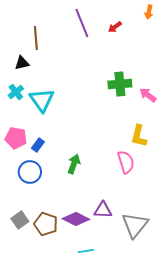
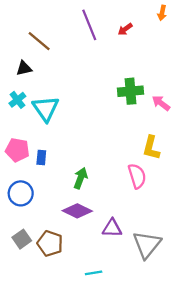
brown line: (36, 38) -> (39, 41), turned -45
blue rectangle: (38, 145) -> (41, 158), turned -32
blue circle: (30, 172) -> (21, 193), moved
purple diamond: (76, 219) -> (77, 211), moved

